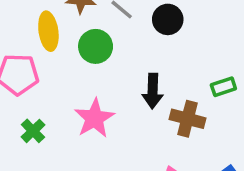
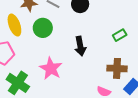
brown cross: (187, 119) -> (117, 68), moved
green cross: (33, 131) -> (18, 83), size x1.6

